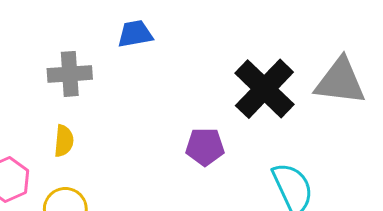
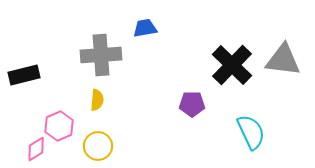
gray cross: (70, 74) -> (101, 55), size x1.4

